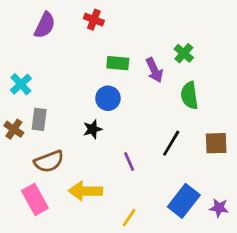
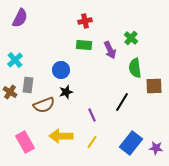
red cross: (94, 20) -> (85, 21), moved, turned -32
purple semicircle: (45, 25) -> (20, 18), moved
blue circle: (108, 98) -> (61, 70), moved
brown square: (216, 143) -> (154, 86), moved
brown semicircle: (49, 161) -> (44, 105), moved
yellow line: (129, 218) -> (92, 142), moved

